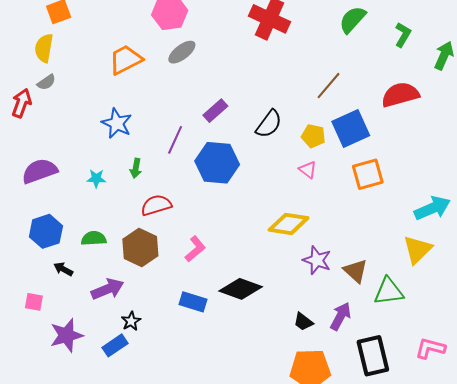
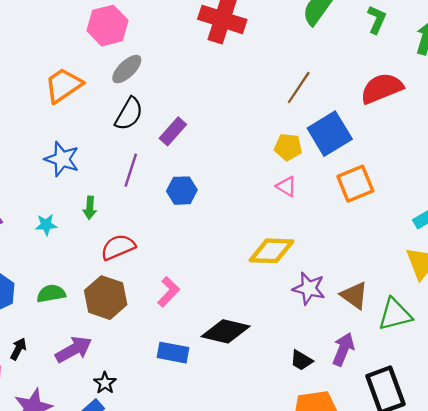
black semicircle: (269, 124) -> (129, 114), moved
blue hexagon: (217, 163) -> (182, 191), size x0.6
black arrow: (63, 269) -> (18, 349), moved, turned 96

